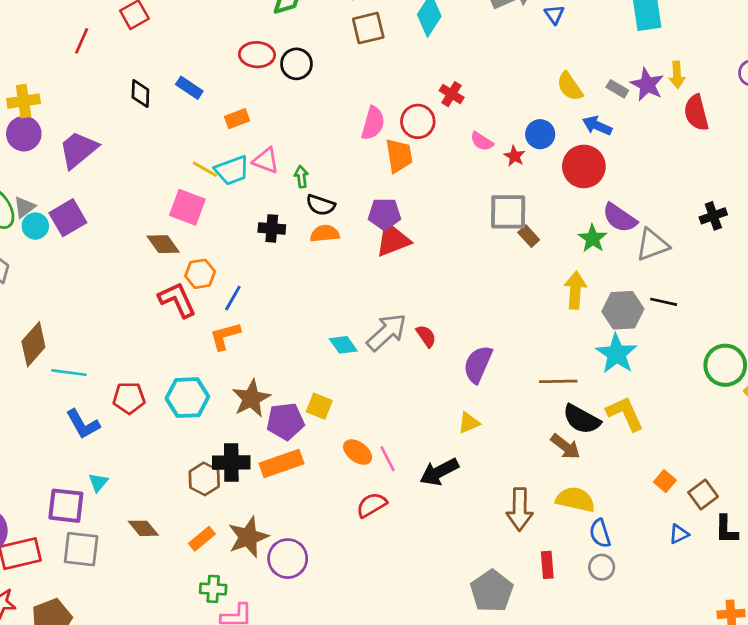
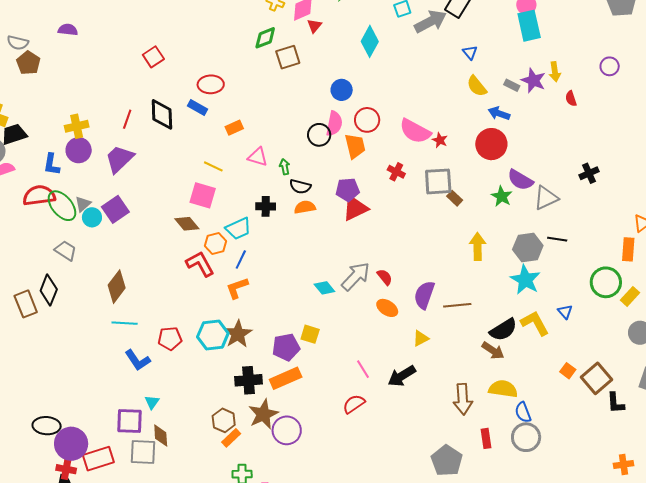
blue triangle: (554, 14) -> (470, 52), moved
brown square: (368, 28) -> (288, 57), moved
red line: (82, 41) -> (127, 119), moved
red ellipse: (257, 55) -> (211, 84), moved
black circle: (296, 64) -> (319, 135), moved
black diamond: (140, 93) -> (162, 114), size x1.5
red cross: (452, 94) -> (396, 172), moved
red semicircle: (696, 113) -> (571, 99), size x0.6
blue circle: (540, 134) -> (342, 90), moved
pink semicircle: (482, 141) -> (415, 131), size x1.8
cyan trapezoid: (232, 170) -> (238, 229), moved
yellow arrow: (575, 290) -> (478, 246), moved
brown diamond: (33, 344) -> (117, 287), moved
brown line: (558, 381) -> (457, 305), moved
brown star: (251, 398) -> (238, 334), moved
black semicircle: (582, 419) -> (503, 330), turned -56
orange ellipse: (358, 452) -> (387, 308), moved
brown hexagon: (204, 479) -> (224, 420), moved
brown square: (703, 494) -> (597, 378), size x1.4
brown diamond: (143, 528) -> (161, 436), moved, turned 40
blue triangle: (679, 534) -> (565, 312), moved, turned -42
brown star: (248, 537) -> (263, 414), moved
purple circle: (288, 559) -> (287, 430), moved
gray circle: (602, 567) -> (526, 437), size x1.5

